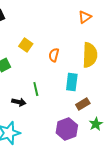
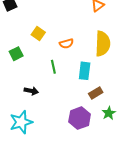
orange semicircle: (54, 55) -> (66, 44), turned -120
green line: (36, 89) -> (53, 67), moved

